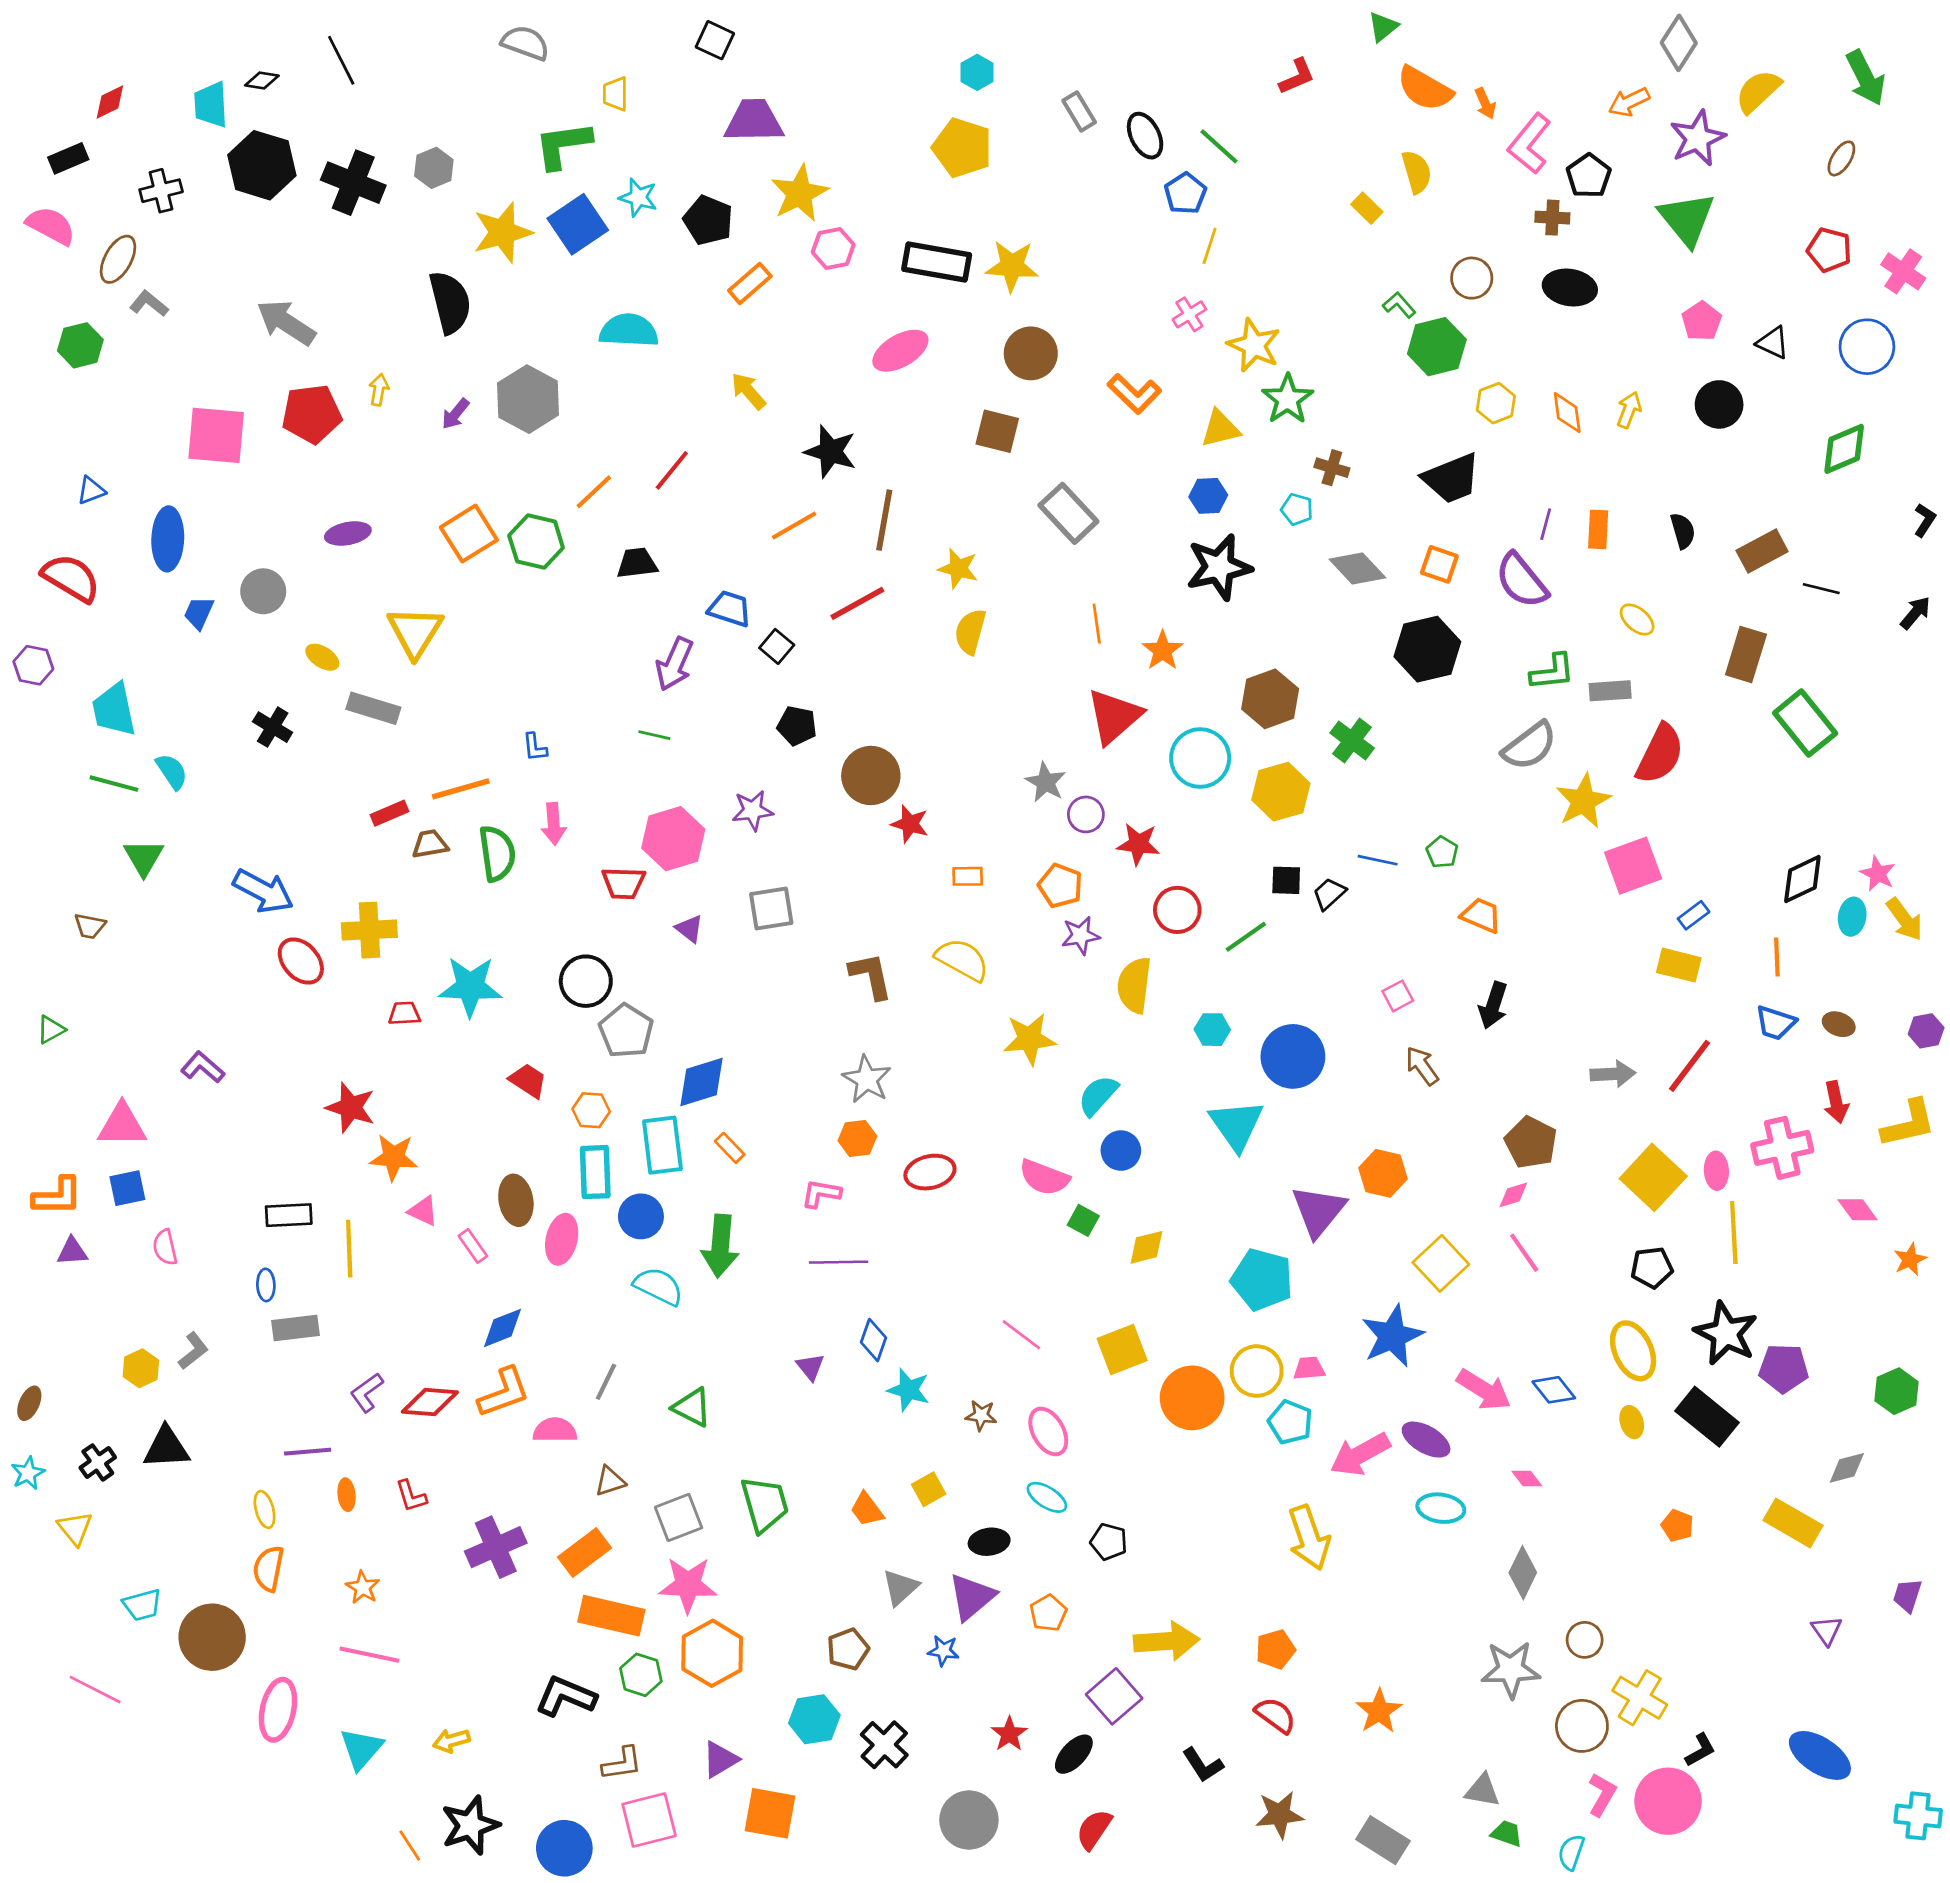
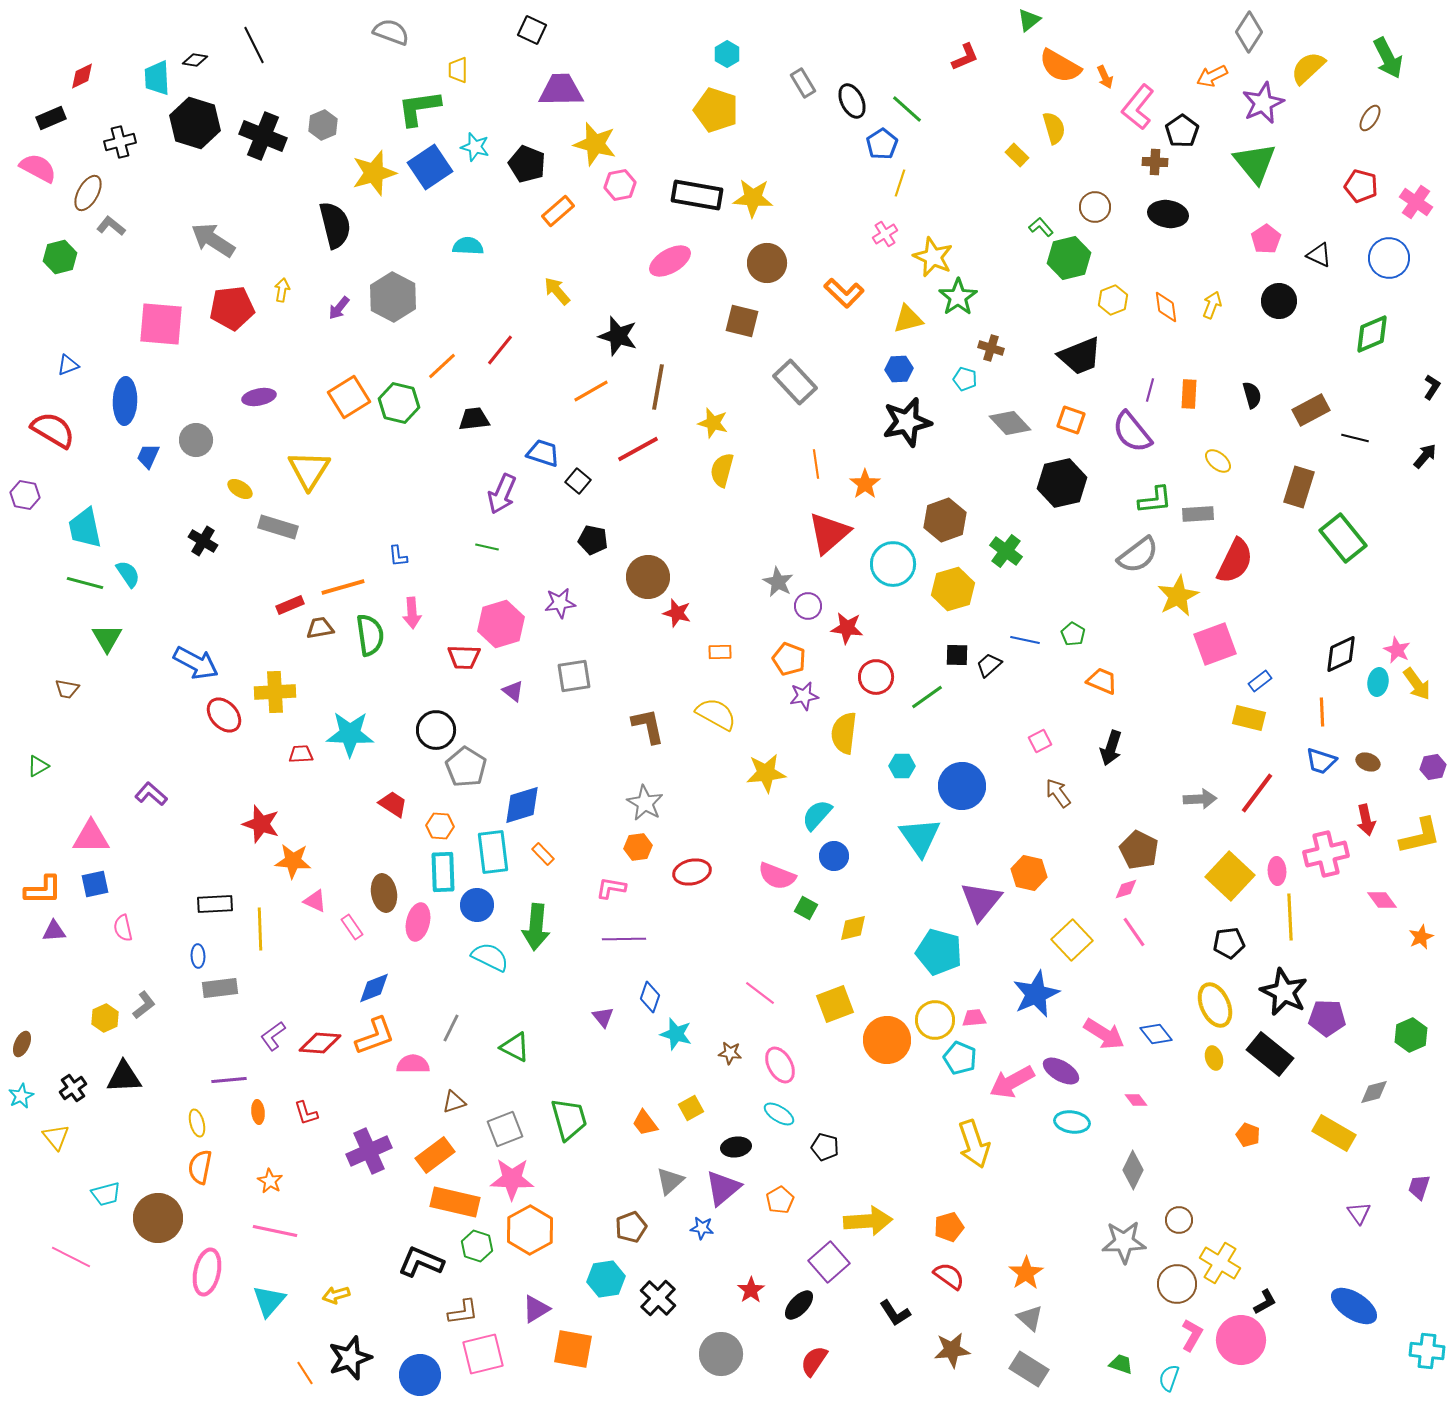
yellow star: (800, 193) -> (595, 144), turned -30
cyan semicircle: (629, 331) -> (468, 246), size x0.7
gray triangle: (1482, 1790) -> (1030, 1318), moved, turned 32

